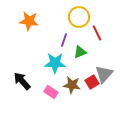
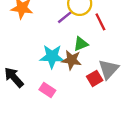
purple line: (64, 40) -> (65, 17), moved, turned 32
brown star: (72, 85) -> (72, 60), moved

